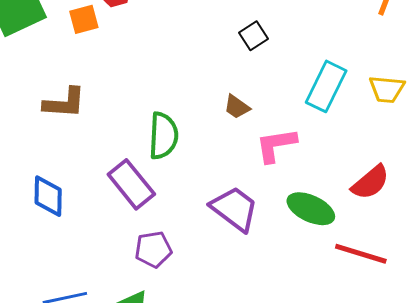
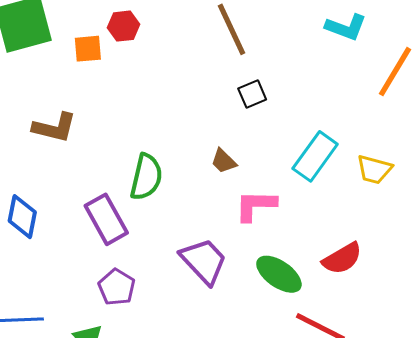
purple pentagon: (153, 249) -> (117, 287), turned 30

